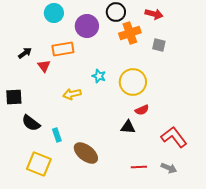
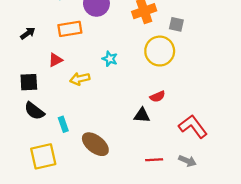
red triangle: (44, 66) -> (55, 60), moved, turned 40
yellow circle: (133, 82) -> (160, 51), moved
black square: (14, 97) -> (29, 82), moved
yellow square: (39, 164) -> (43, 156), turned -35

